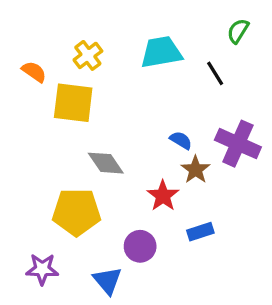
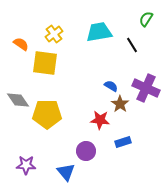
gray diamond: (106, 163) -> (18, 100), moved
red star: (163, 196) -> (100, 120), turned -30
yellow pentagon: (76, 212) -> (47, 114), moved

